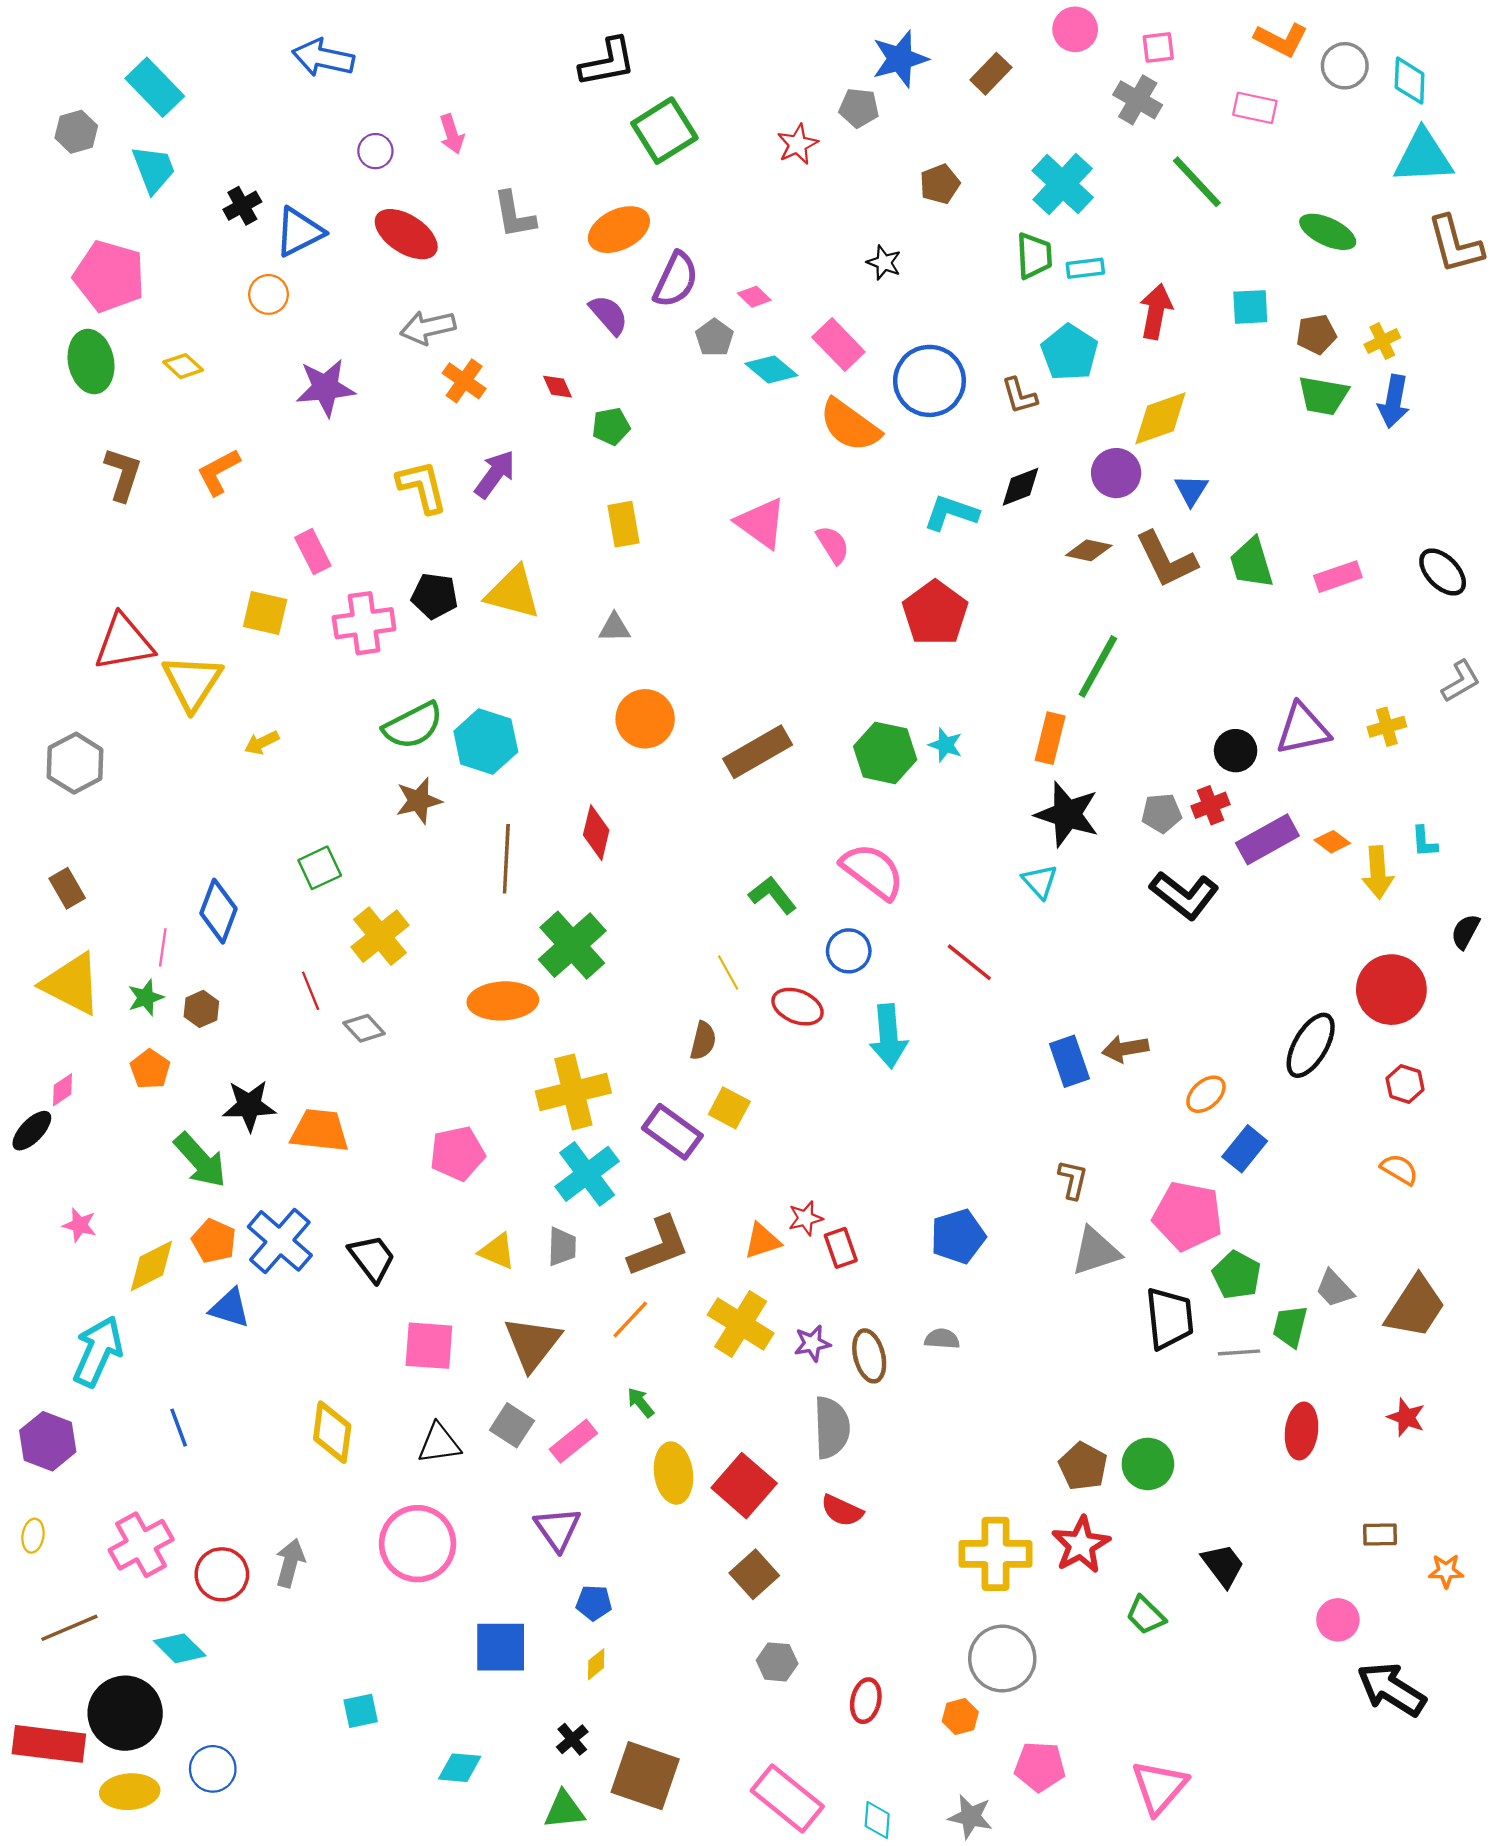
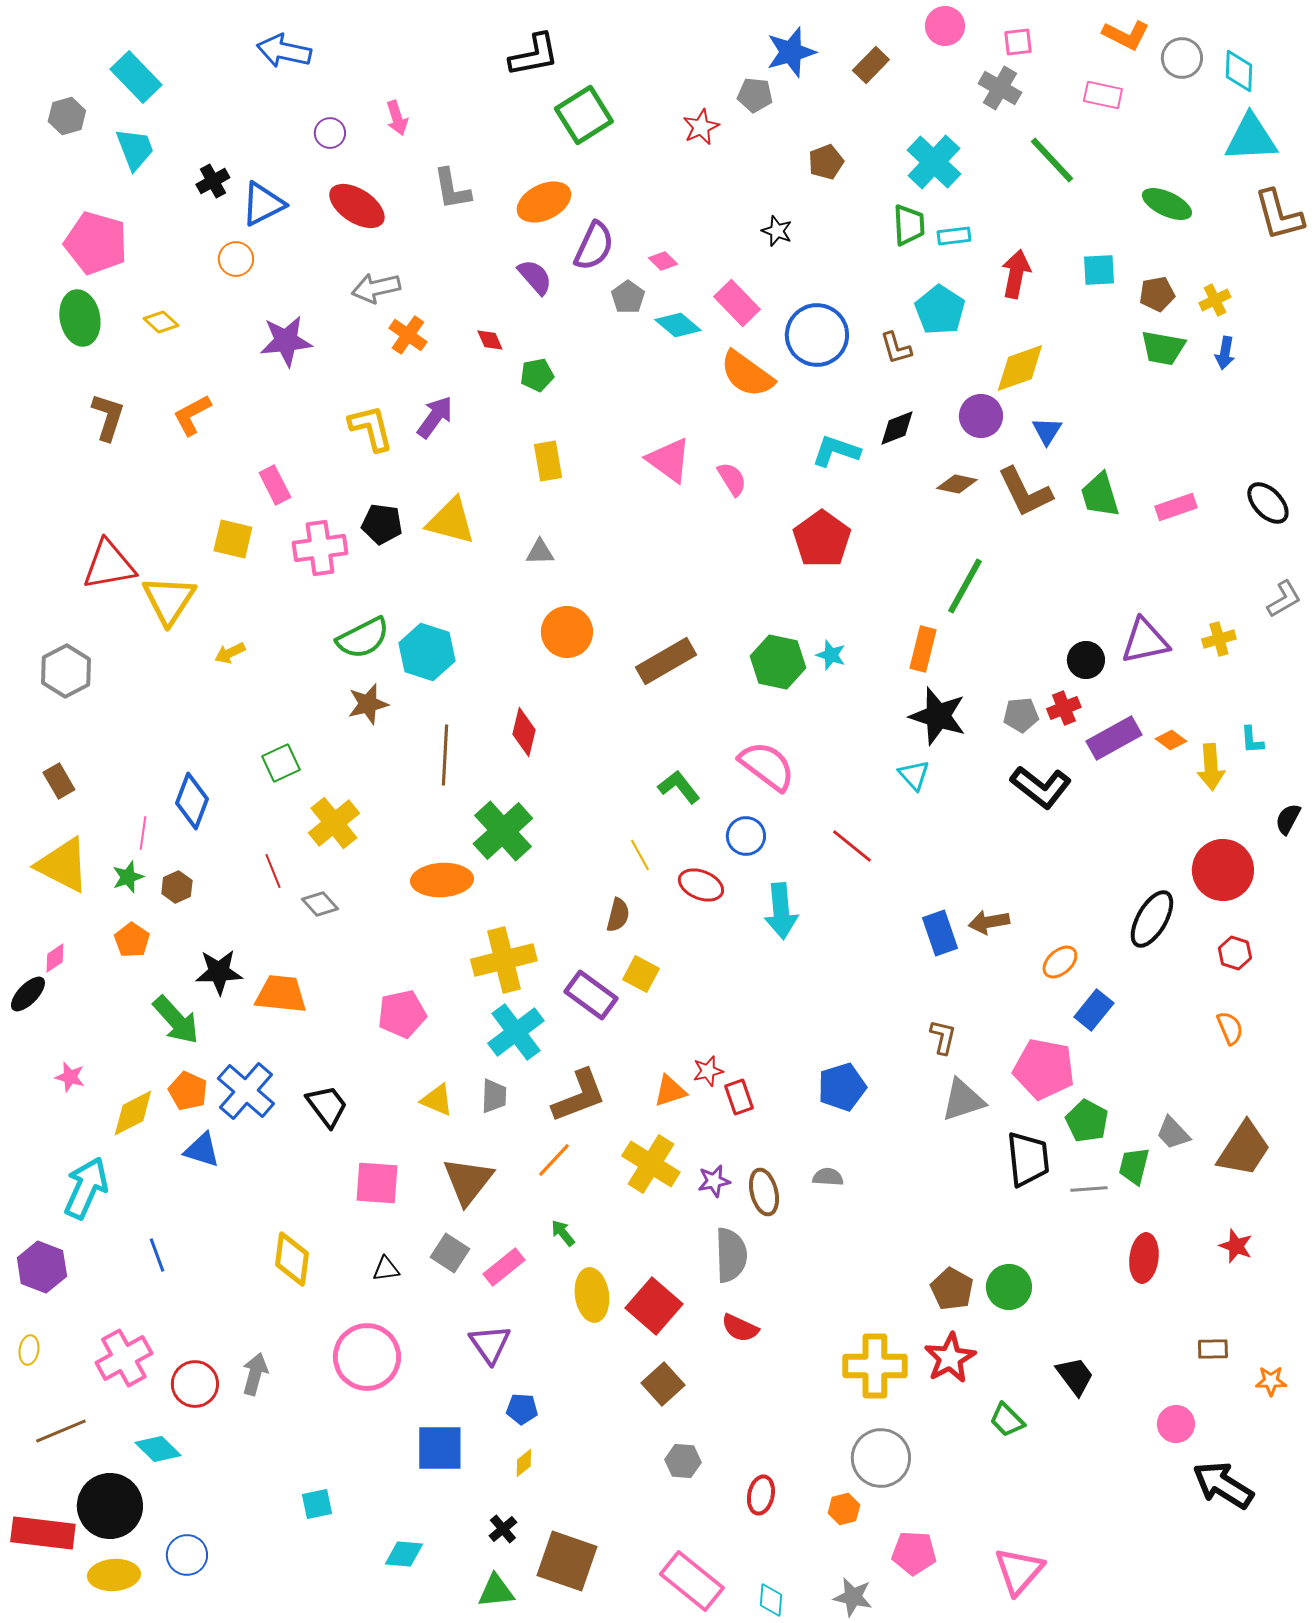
blue arrow: (1394, 401) -> (1225, 353), size x0.7
orange semicircle: (1399, 1169) -> (1230, 1028), turned 36
black triangle: (439, 1443) -> (386, 1269), size x0.7

